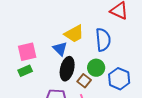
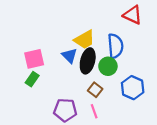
green circle: (96, 68) -> (108, 66), moved
black ellipse: (67, 69) -> (88, 61), moved
green rectangle: (25, 71) -> (32, 79), turned -32

